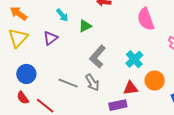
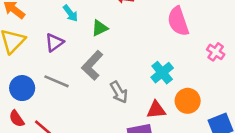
gray L-shape: (98, 57) -> (92, 65), moved
gray line: (68, 83) -> (56, 81), moved
gray arrow: (92, 83) -> (119, 92), moved

